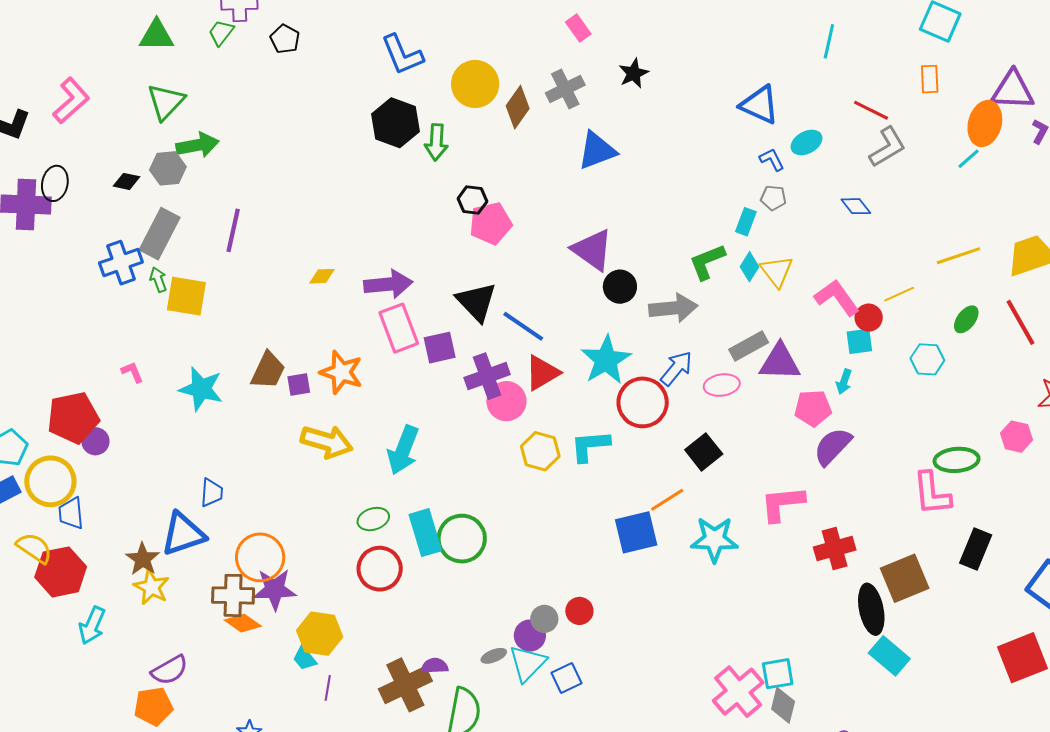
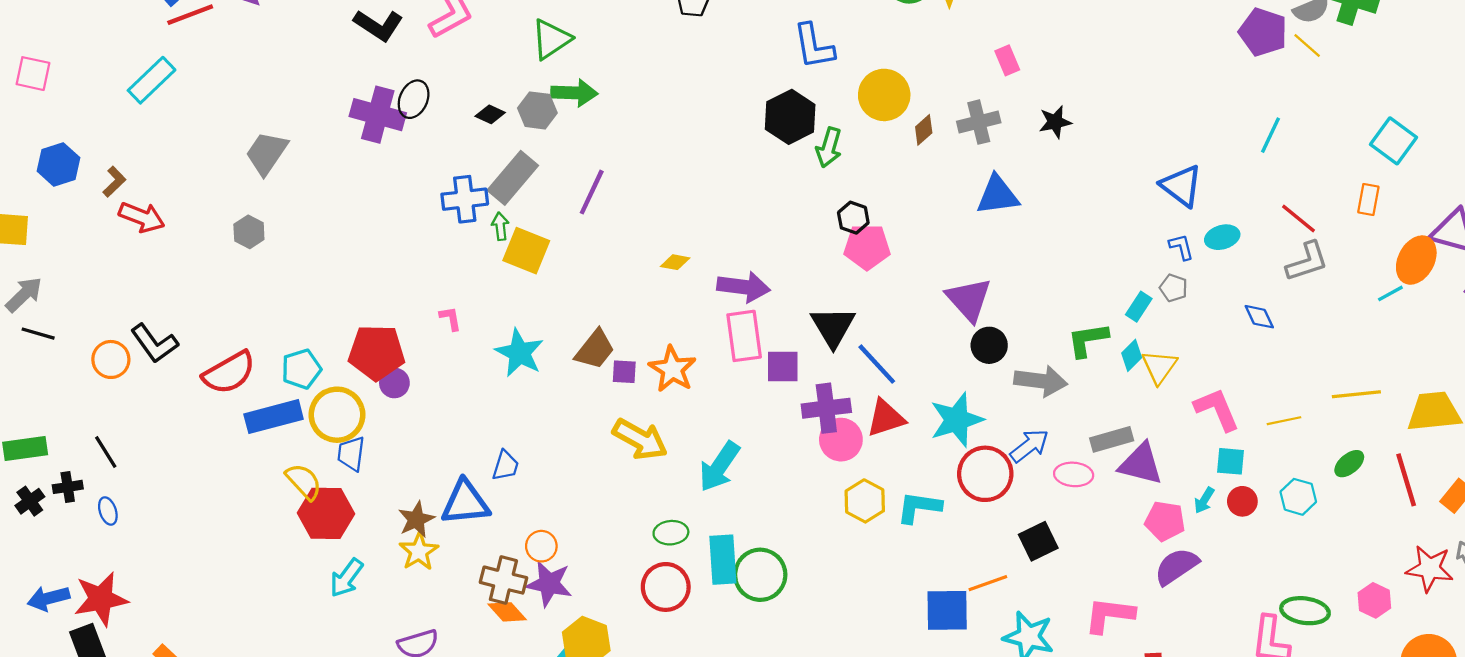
brown diamond: (518, 107) -> (924, 130), size x0.7
red circle: (869, 318) -> (1242, 501), moved
orange circle: (260, 557) -> (541, 546), size x0.6

